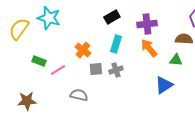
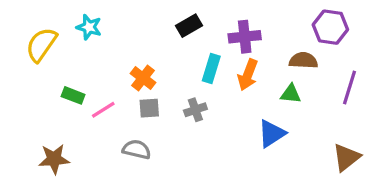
cyan star: (49, 18) -> (89, 27), size x0.7
cyan rectangle: (116, 44) -> (211, 68), moved
orange arrow: (149, 48) -> (248, 75), turned -120
gray square: (96, 69) -> (149, 108), moved

